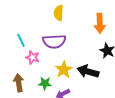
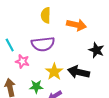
orange arrow: (100, 23) -> (76, 25), moved, turned -72

